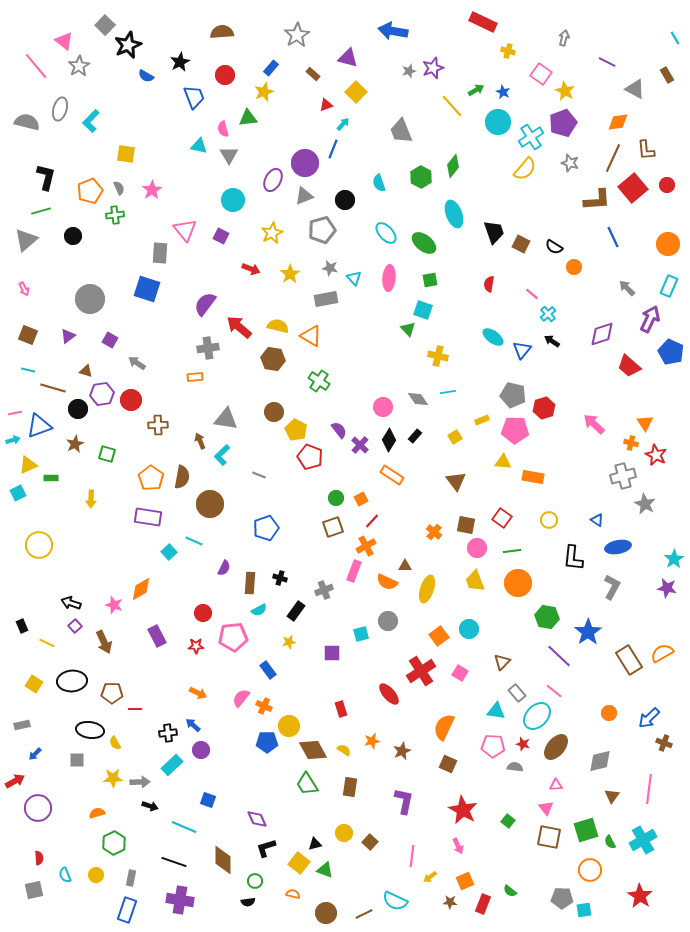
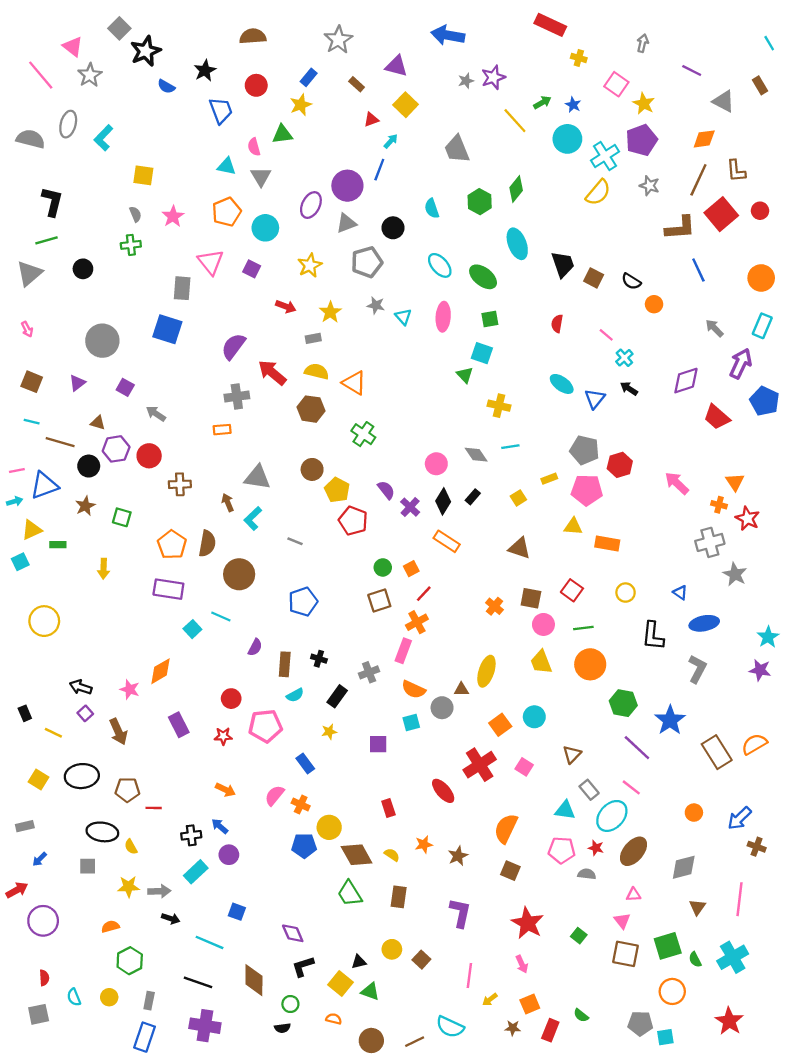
orange pentagon: (90, 191) -> (227, 212), moved
gray rectangle: (326, 299) -> (313, 338), moved, size x0.6
brown triangle: (456, 481) -> (520, 548), turned -35
brown triangle: (405, 566) -> (461, 689), moved
orange semicircle: (387, 582) -> (414, 689), moved

